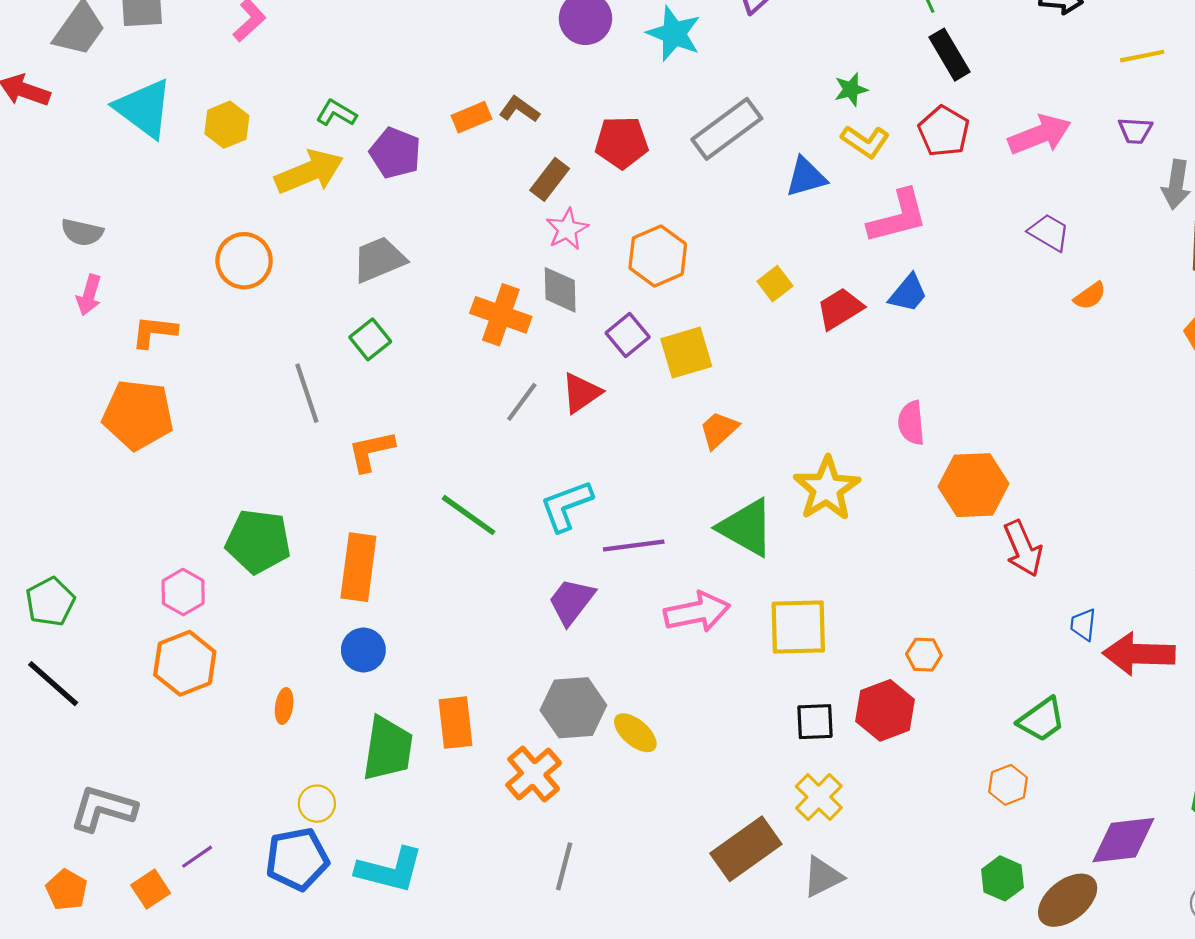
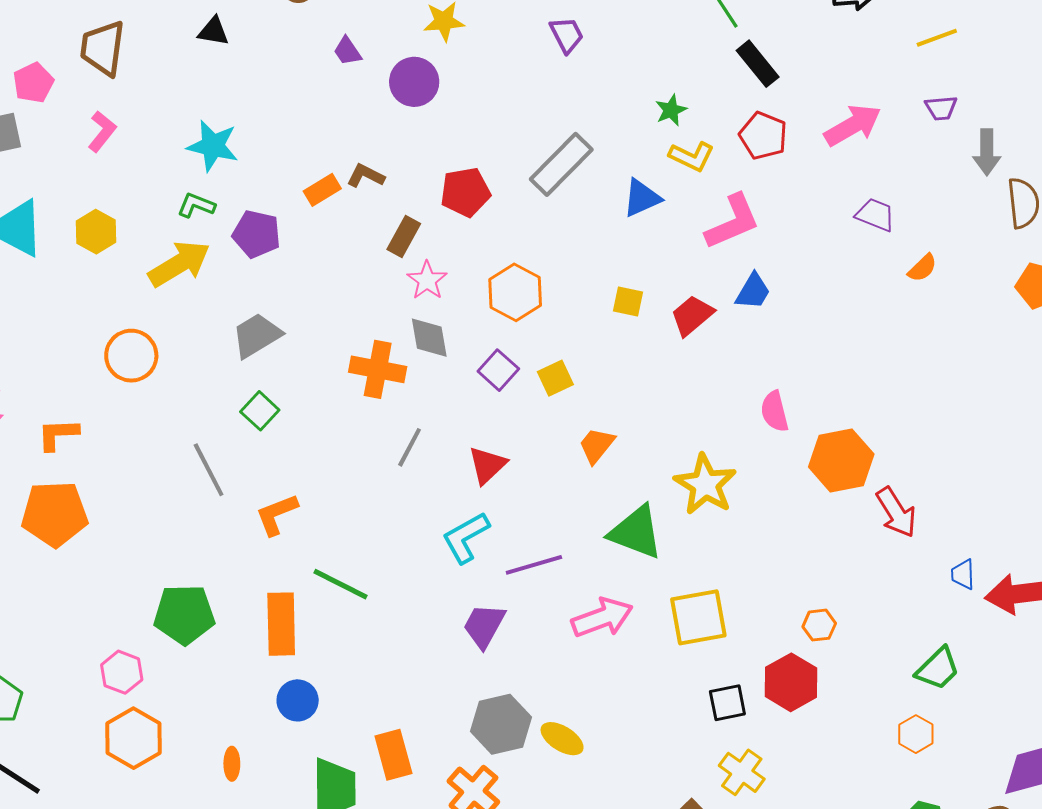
cyan star: (674, 34) -> (213, 146), moved
yellow square: (775, 284) -> (628, 301), turned -32
yellow square: (686, 353) -> (555, 378), size x0.7
red triangle: (581, 393) -> (487, 465), moved
green line: (469, 515) -> (341, 584), moved

